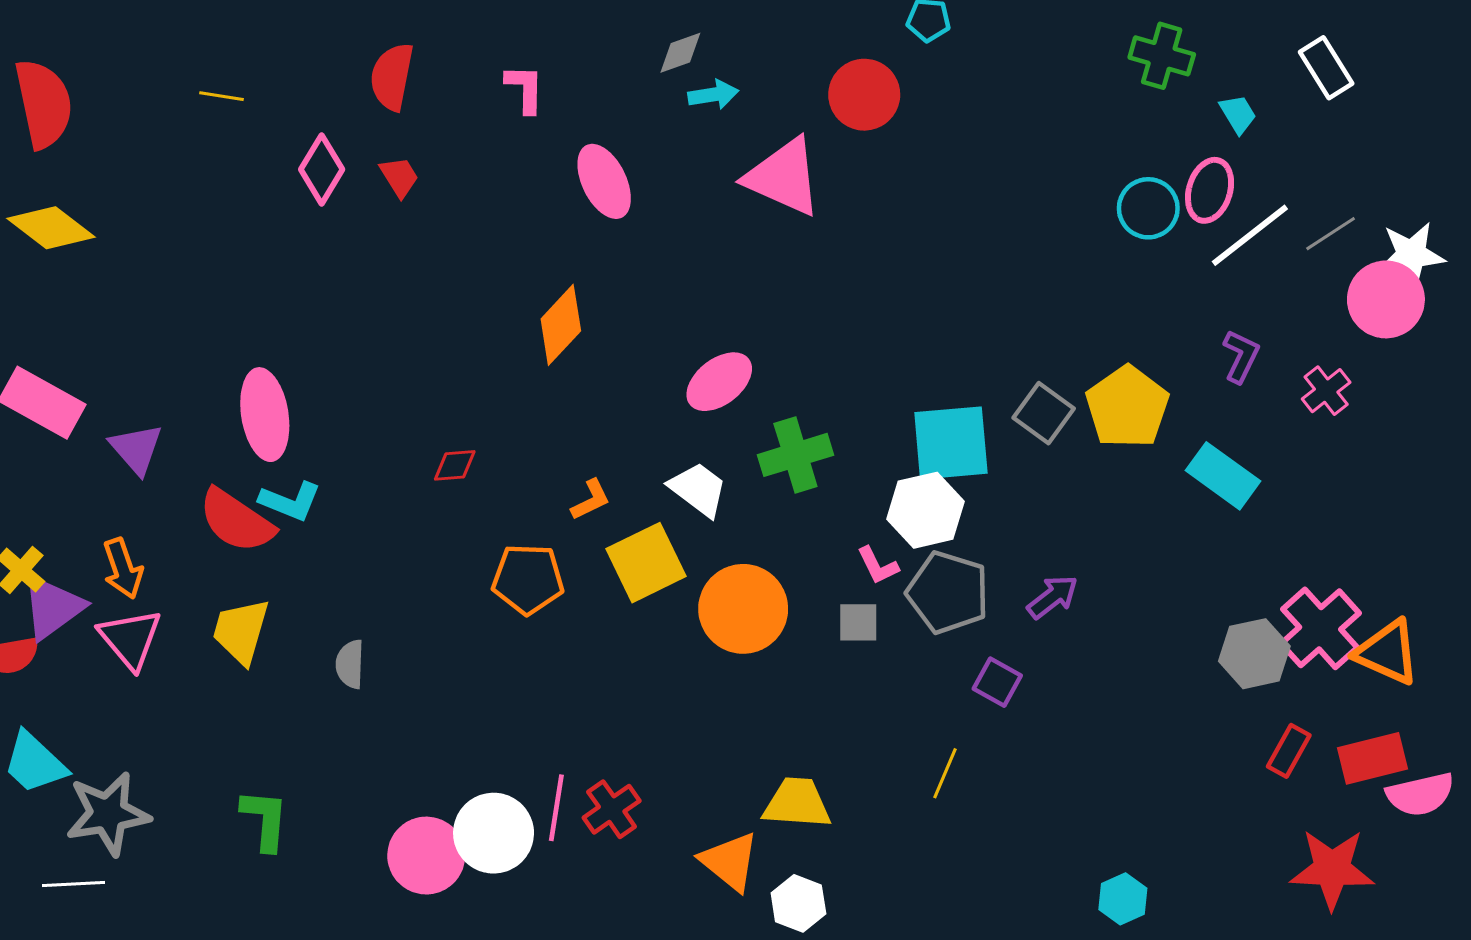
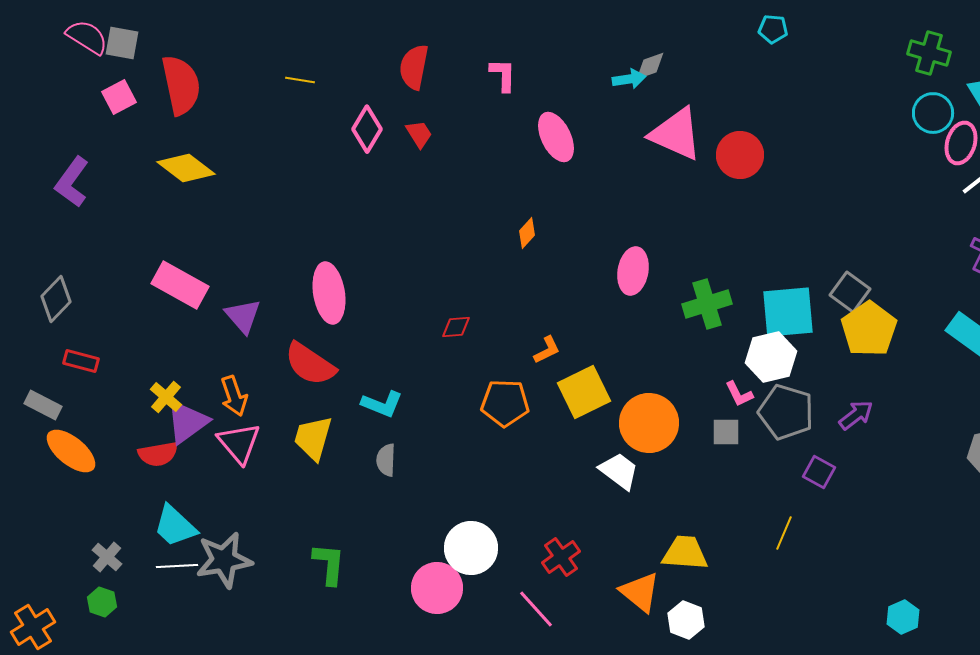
gray diamond: (680, 53) -> (650, 66), moved
red circle: (864, 95) -> (740, 155), moved
cyan circle: (1148, 208) -> (933, 113), moved
orange diamond: (561, 325) -> (527, 233), size x0.6
pink ellipse: (719, 382) -> (633, 271), turned -42
yellow pentagon: (1127, 407) -> (869, 329), moved
green cross: (795, 455) -> (707, 304), moved
white trapezoid: (698, 489) -> (619, 471), moved
cyan L-shape: (290, 501) -> (382, 404), moved
pink line: (556, 808) -> (536, 609), moved, turned -51
white circle: (494, 833) -> (471, 548), moved
white line: (73, 884) -> (177, 566), moved

